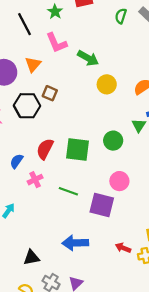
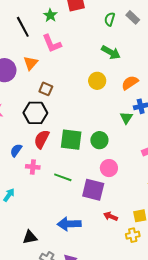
green arrow: (88, 58) -> (111, 52), moved
black hexagon: (27, 106) -> (35, 113), moved
green circle: (113, 141) -> (99, 140), moved
pink cross: (35, 180) -> (33, 167), turned 32
red arrow: (123, 248) -> (111, 216), moved

